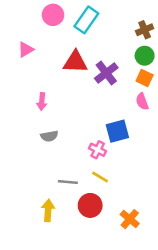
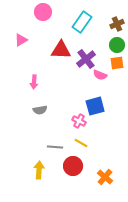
cyan rectangle: (86, 20) -> (82, 22), moved
orange square: (145, 78) -> (117, 63), turned -32
pink semicircle: (142, 101) -> (100, 75), moved, turned -48

